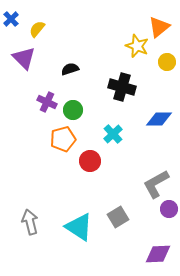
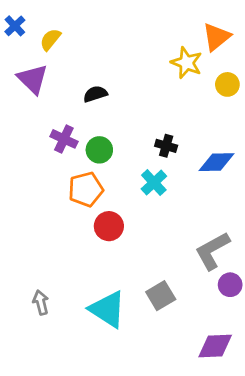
black cross: (122, 87) -> (166, 146), moved, size x0.6
red circle: (90, 161) -> (109, 226), moved
gray arrow: (30, 222) -> (41, 302), size x0.7

